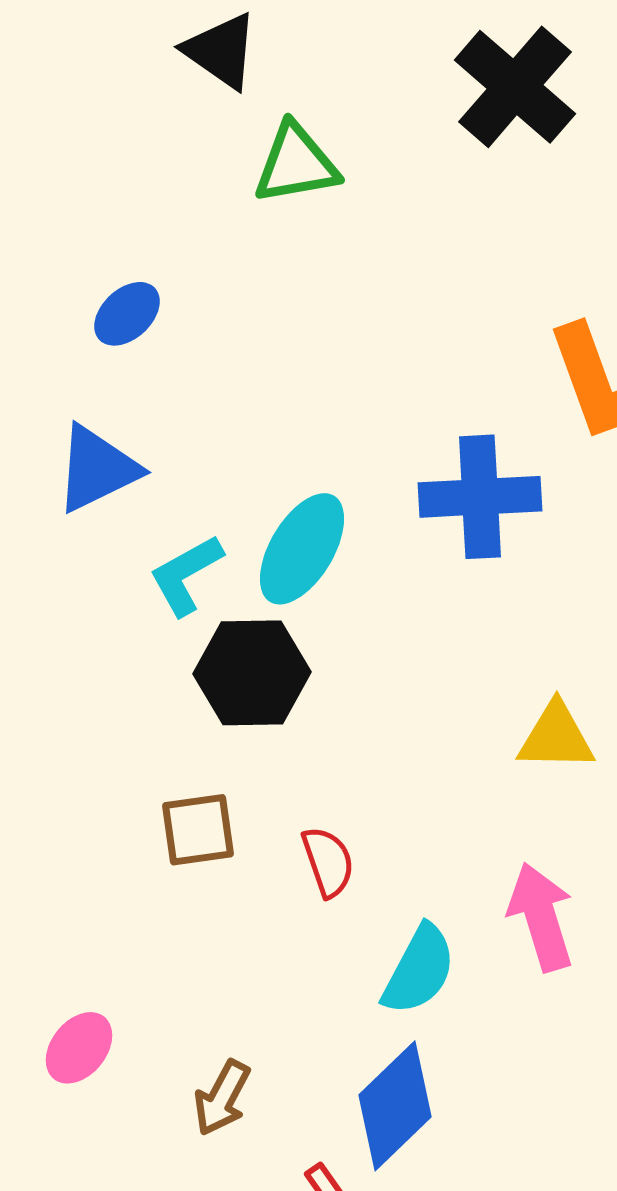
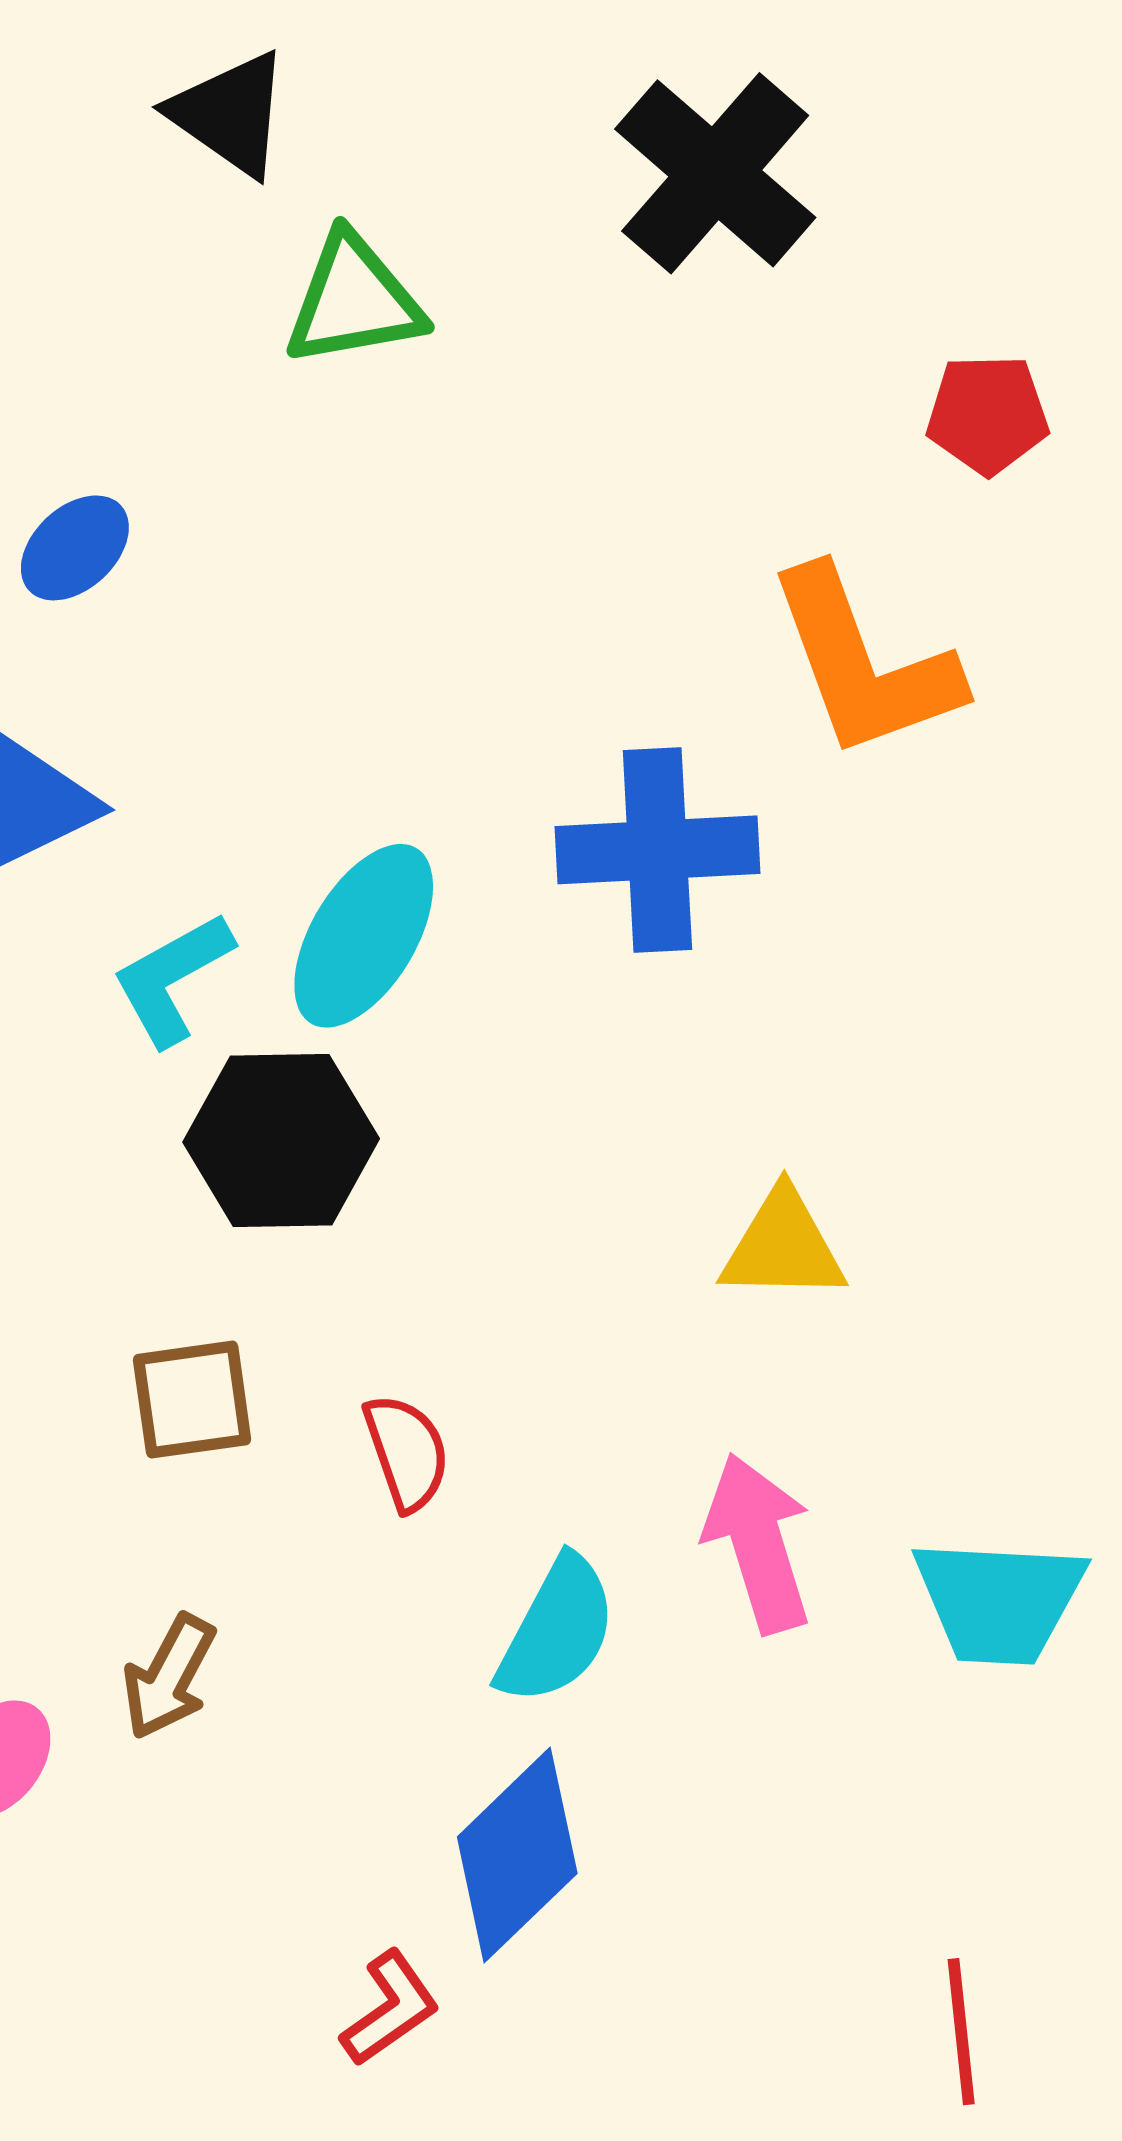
brown arrow: (222, 1098) -> (169, 1677), moved

